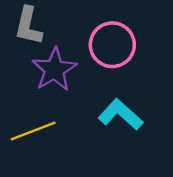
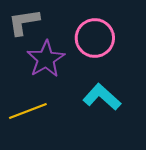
gray L-shape: (28, 26) -> (24, 22), turned 68

